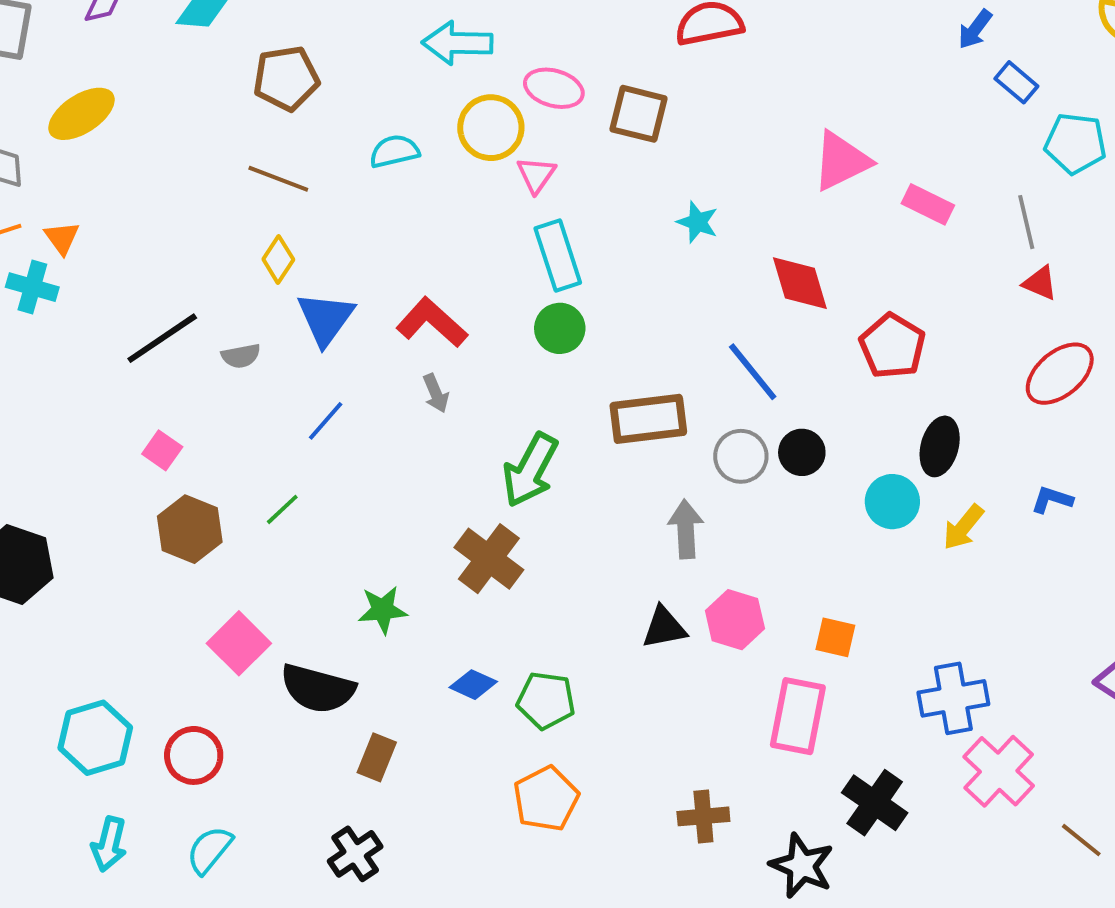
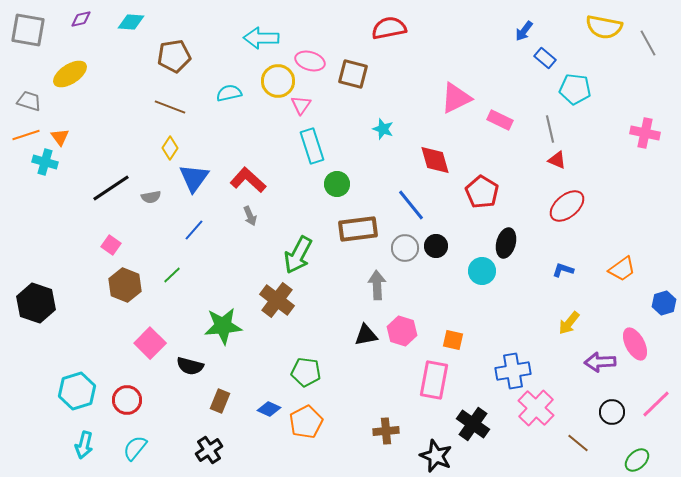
green circle: (560, 328) -> (337, 184), moved
yellow arrow: (963, 527) -> (569, 323), moved
green star: (383, 610) -> (223, 326), size x1.5
blue diamond: (473, 685) -> (269, 409), moved
black semicircle: (318, 689) -> (190, 366), size x0.7

